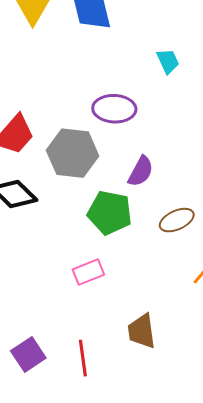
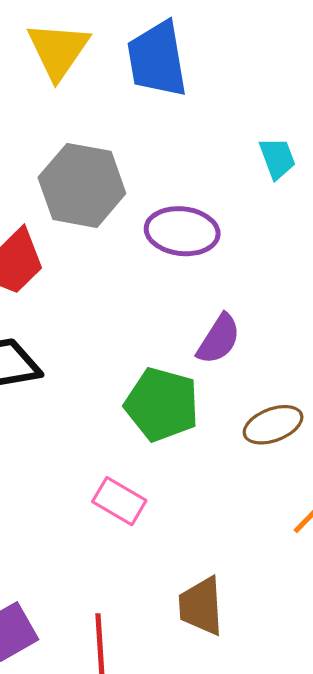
gray hexagon: (73, 153) -> (82, 185), moved
pink rectangle: (88, 272) -> (119, 501), turned 48

